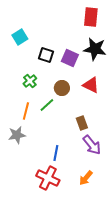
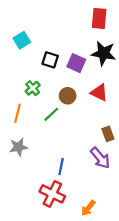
orange line: (26, 111) -> (17, 113), moved
brown rectangle: (82, 123) -> (108, 134), moved
orange arrow: (86, 178) -> (88, 208), moved

